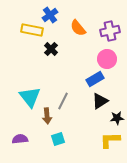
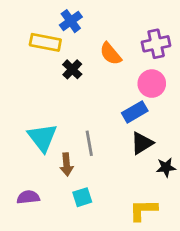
orange semicircle: (78, 28) -> (111, 54), moved
gray line: (63, 101) -> (89, 143), turned -36
yellow L-shape: (110, 140) -> (143, 210), moved

